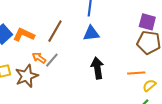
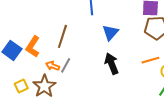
blue triangle: (91, 33) -> (110, 33), moved, turned -30
orange L-shape: (24, 35) -> (33, 47), turned -70

